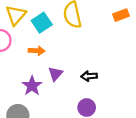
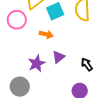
black arrow: (89, 76) -> (87, 64), turned 48

